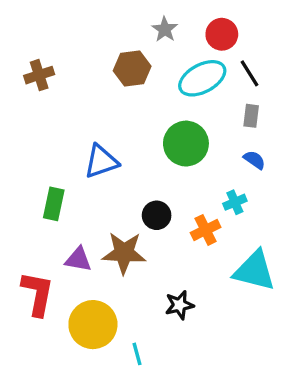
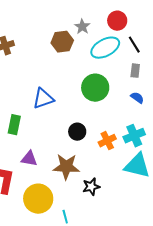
gray star: (165, 29) -> (82, 27), moved
cyan cross: (235, 202) -> (134, 136), moved, size x1.5
brown star: (124, 253) -> (66, 167), moved

